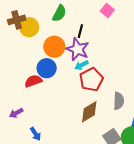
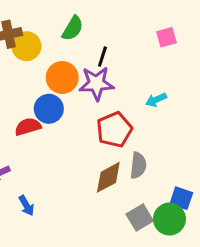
pink square: (107, 11) -> (166, 37), moved, turned 32
purple star: (78, 49) -> (96, 83), turned -30
cyan arrow: (81, 65) -> (156, 100), moved
gray semicircle: (119, 101) -> (138, 165), moved

